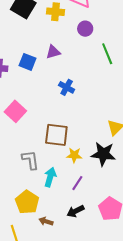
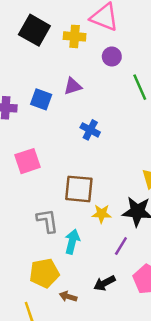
pink square: (15, 111) -> (27, 161), turned 30
purple line: (77, 183) -> (121, 246), moved
yellow pentagon: (27, 202) -> (44, 273), turned 30

